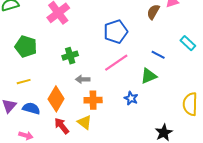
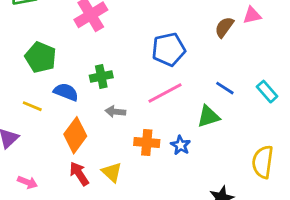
cyan rectangle: (188, 43) -> (267, 92), moved
yellow line: (24, 82) -> (32, 106), turned 32
orange cross: (93, 100) -> (147, 142), moved
blue semicircle: (31, 108) -> (66, 92), moved

